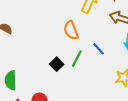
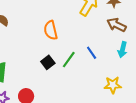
orange semicircle: (71, 30) -> (51, 30), moved

